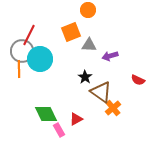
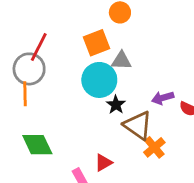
purple arrow: (110, 56) -> (163, 98), moved
cyan circle: (40, 59) -> (99, 80), moved
green diamond: (46, 114) -> (37, 145), moved

